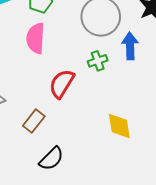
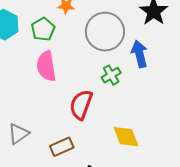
brown rectangle: (34, 121) -> (62, 147), turned 40
yellow diamond: (119, 126) -> (126, 137), moved

